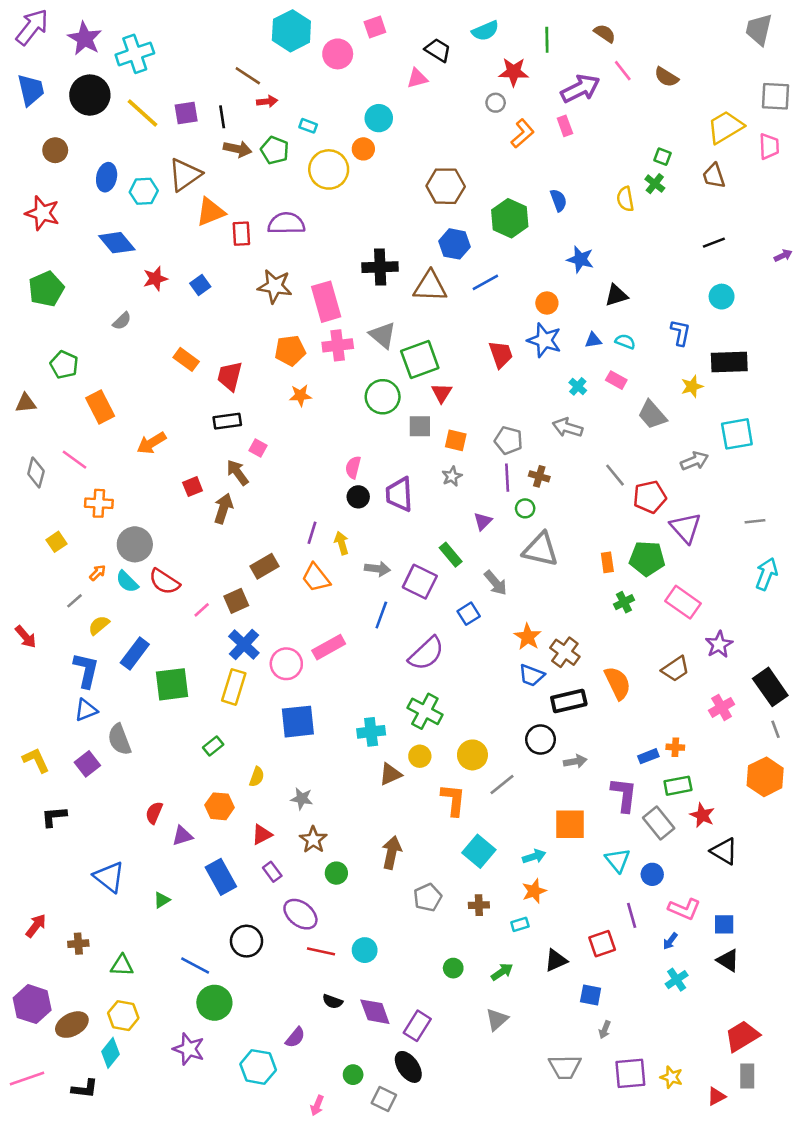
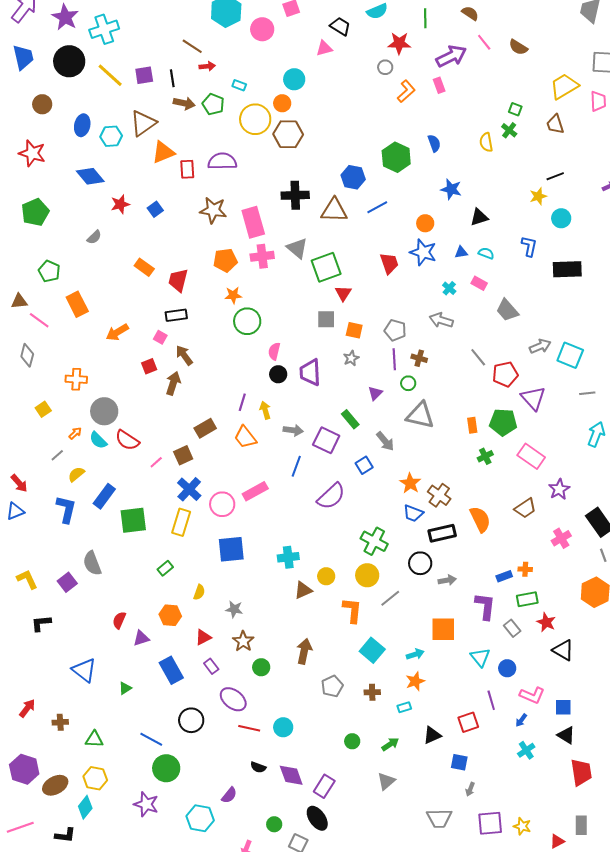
brown hexagon: (446, 186) -> (288, 134), moved
yellow star: (692, 386) -> (538, 196), moved
green circle: (383, 397) -> (247, 321), moved
cyan square: (737, 434) -> (570, 355), moved, turned 32
pink square: (258, 448) -> (160, 337), moved
pink line: (74, 460) -> (39, 320), moved
blue triangle: (86, 710) -> (15, 511), moved
green cross: (425, 711) -> (374, 541), moved
gray rectangle: (659, 823) -> (512, 628), size x0.7
red trapezoid: (742, 1036) -> (581, 772), moved, turned 112

